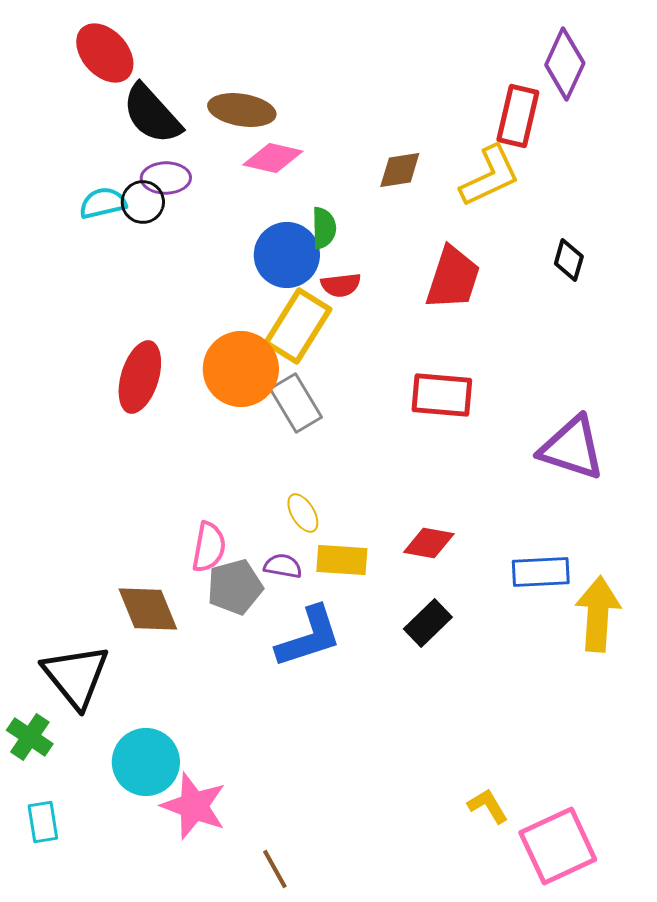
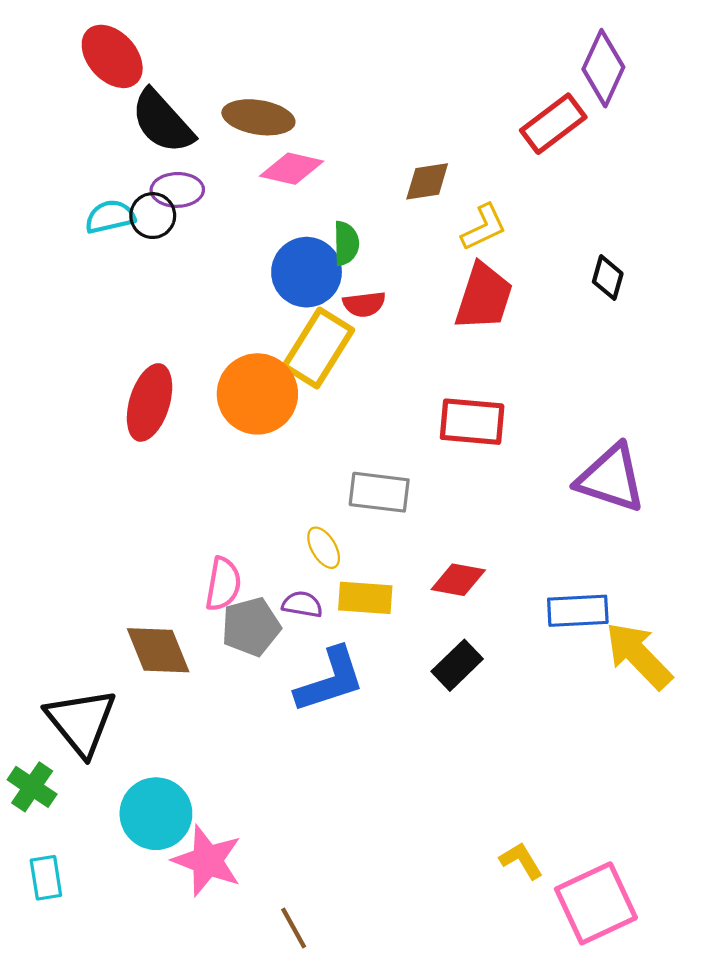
red rectangle: (518, 116) -> (553, 124), turned 40
yellow L-shape: (490, 176) -> (484, 227), moved, size x0.7
gray rectangle: (296, 403) -> (379, 492), moved, turned -52
yellow arrow: (598, 614) -> (639, 656), turned -48

